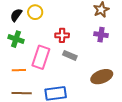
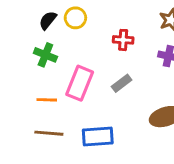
red cross: (62, 35) -> (123, 40), moved
gray rectangle: (70, 55) -> (122, 83), turned -64

